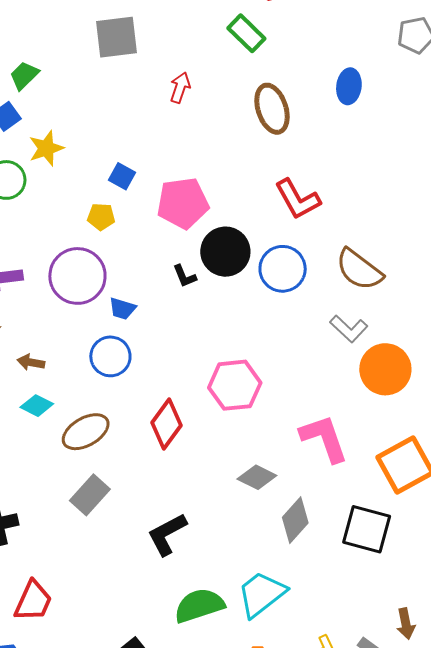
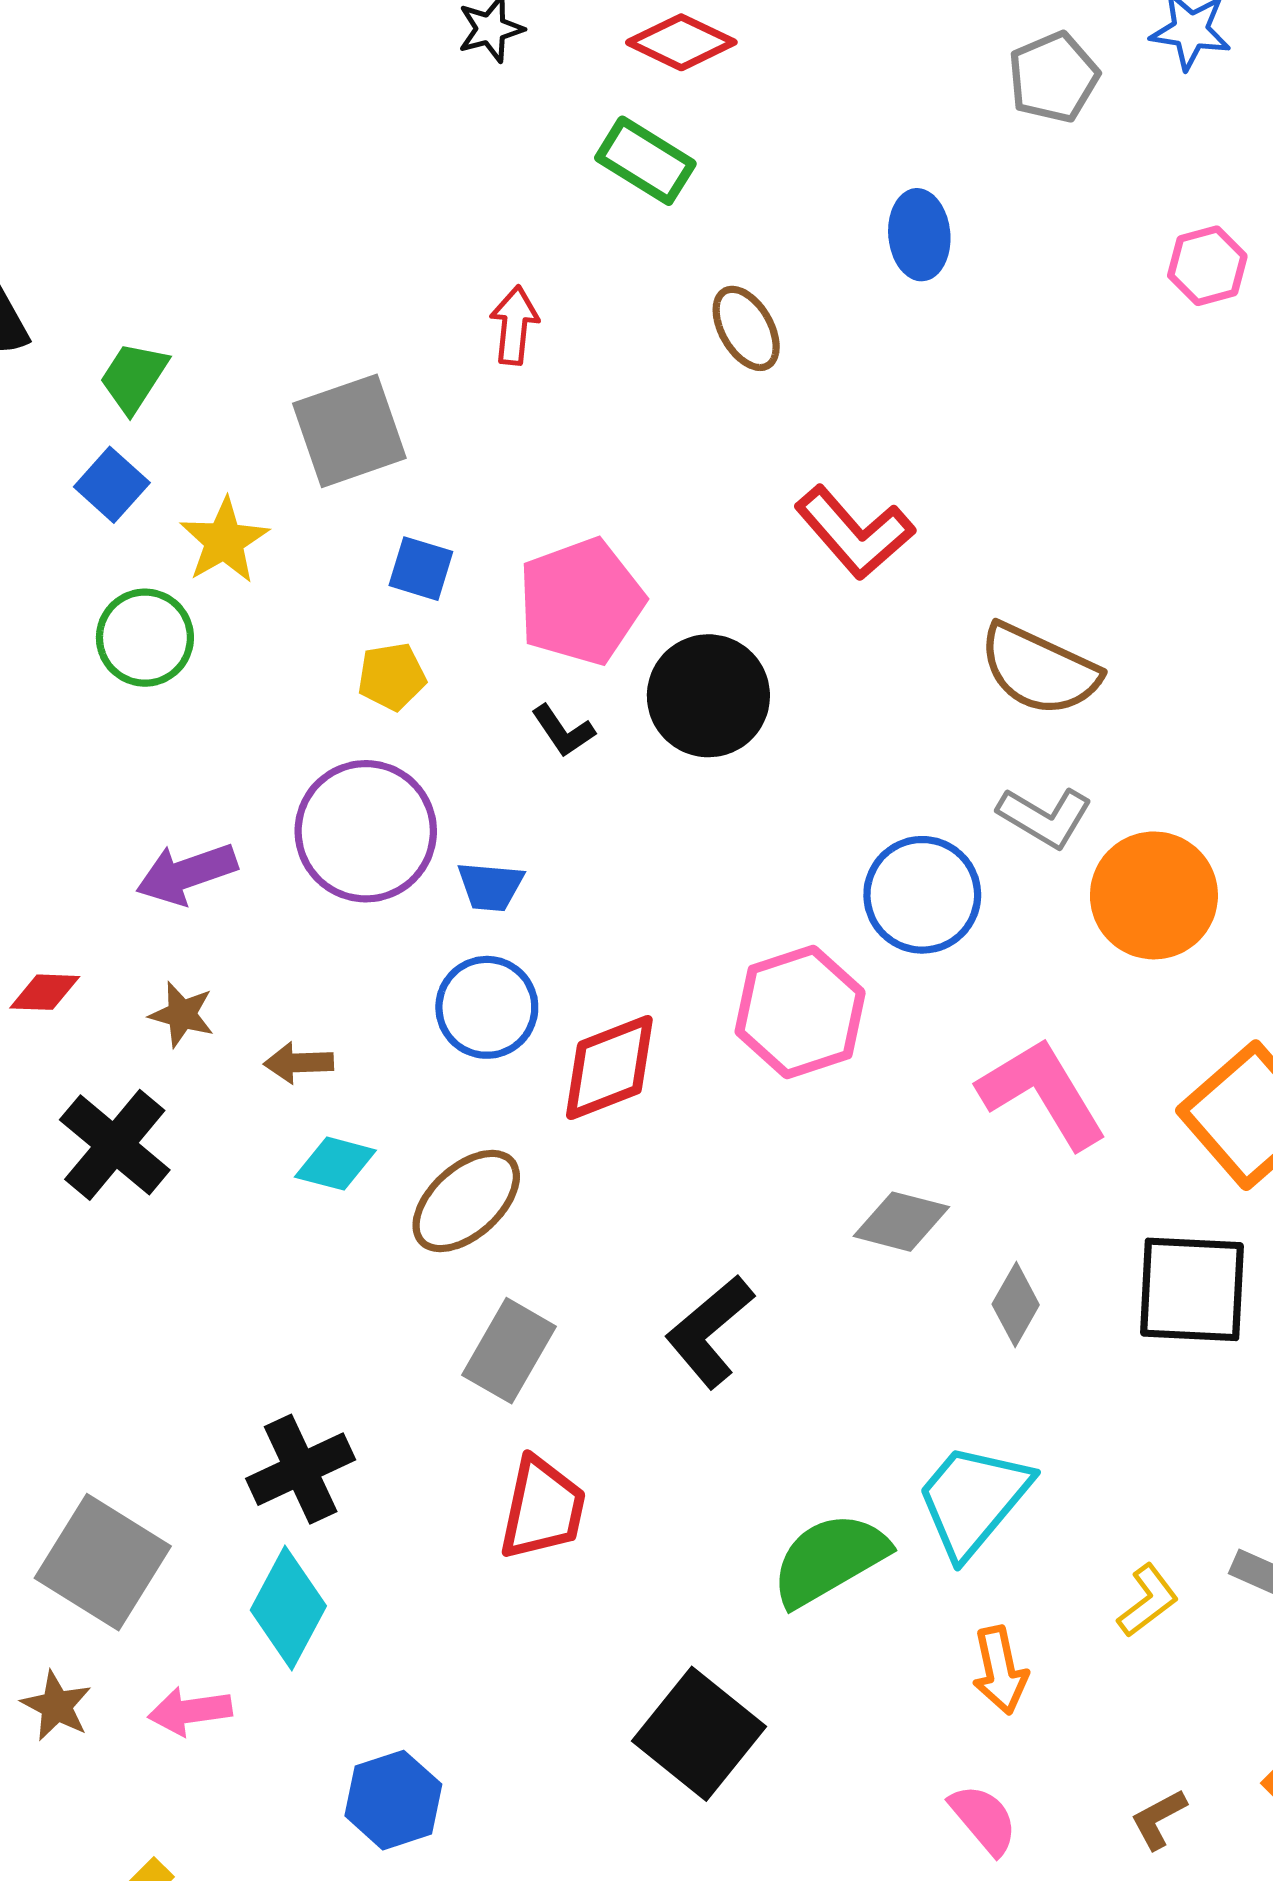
gray square: (117, 37) -> (349, 431), moved
brown ellipse: (272, 109) -> (746, 328), size x0.7
blue circle: (283, 269) -> (922, 895), moved
black L-shape: (185, 276) -> (563, 731), moved
red diamond: (167, 424) -> (609, 1068), moved, turned 45
gray diamond: (295, 520) -> (1016, 1305), size x0.7
black L-shape: (167, 534) -> (710, 1331), moved
red trapezoid: (33, 601) -> (542, 1508), moved

